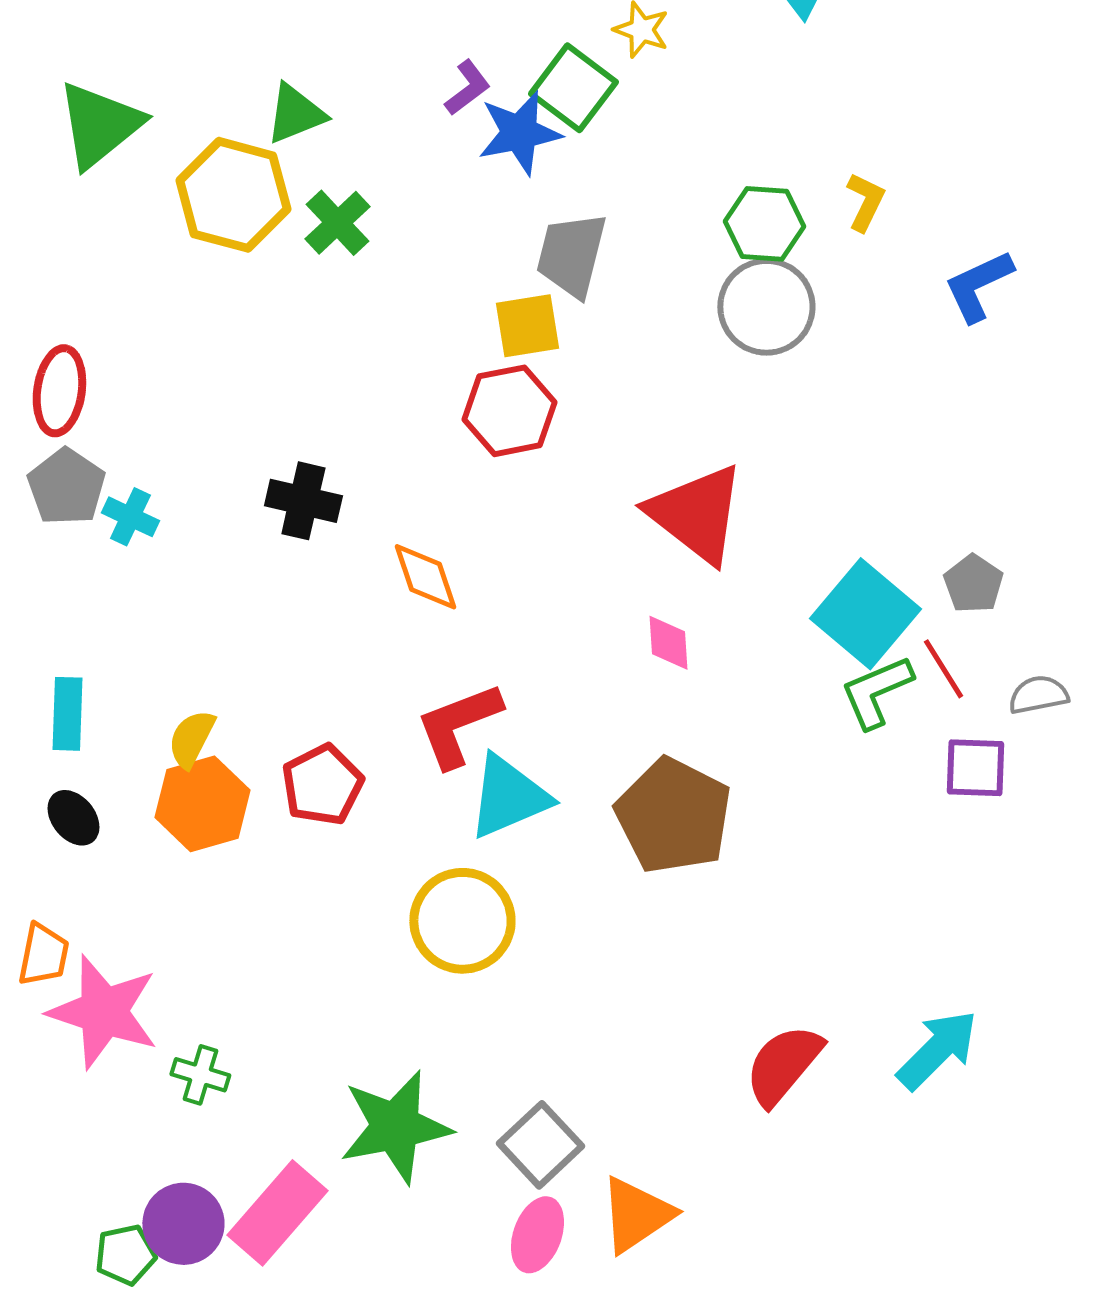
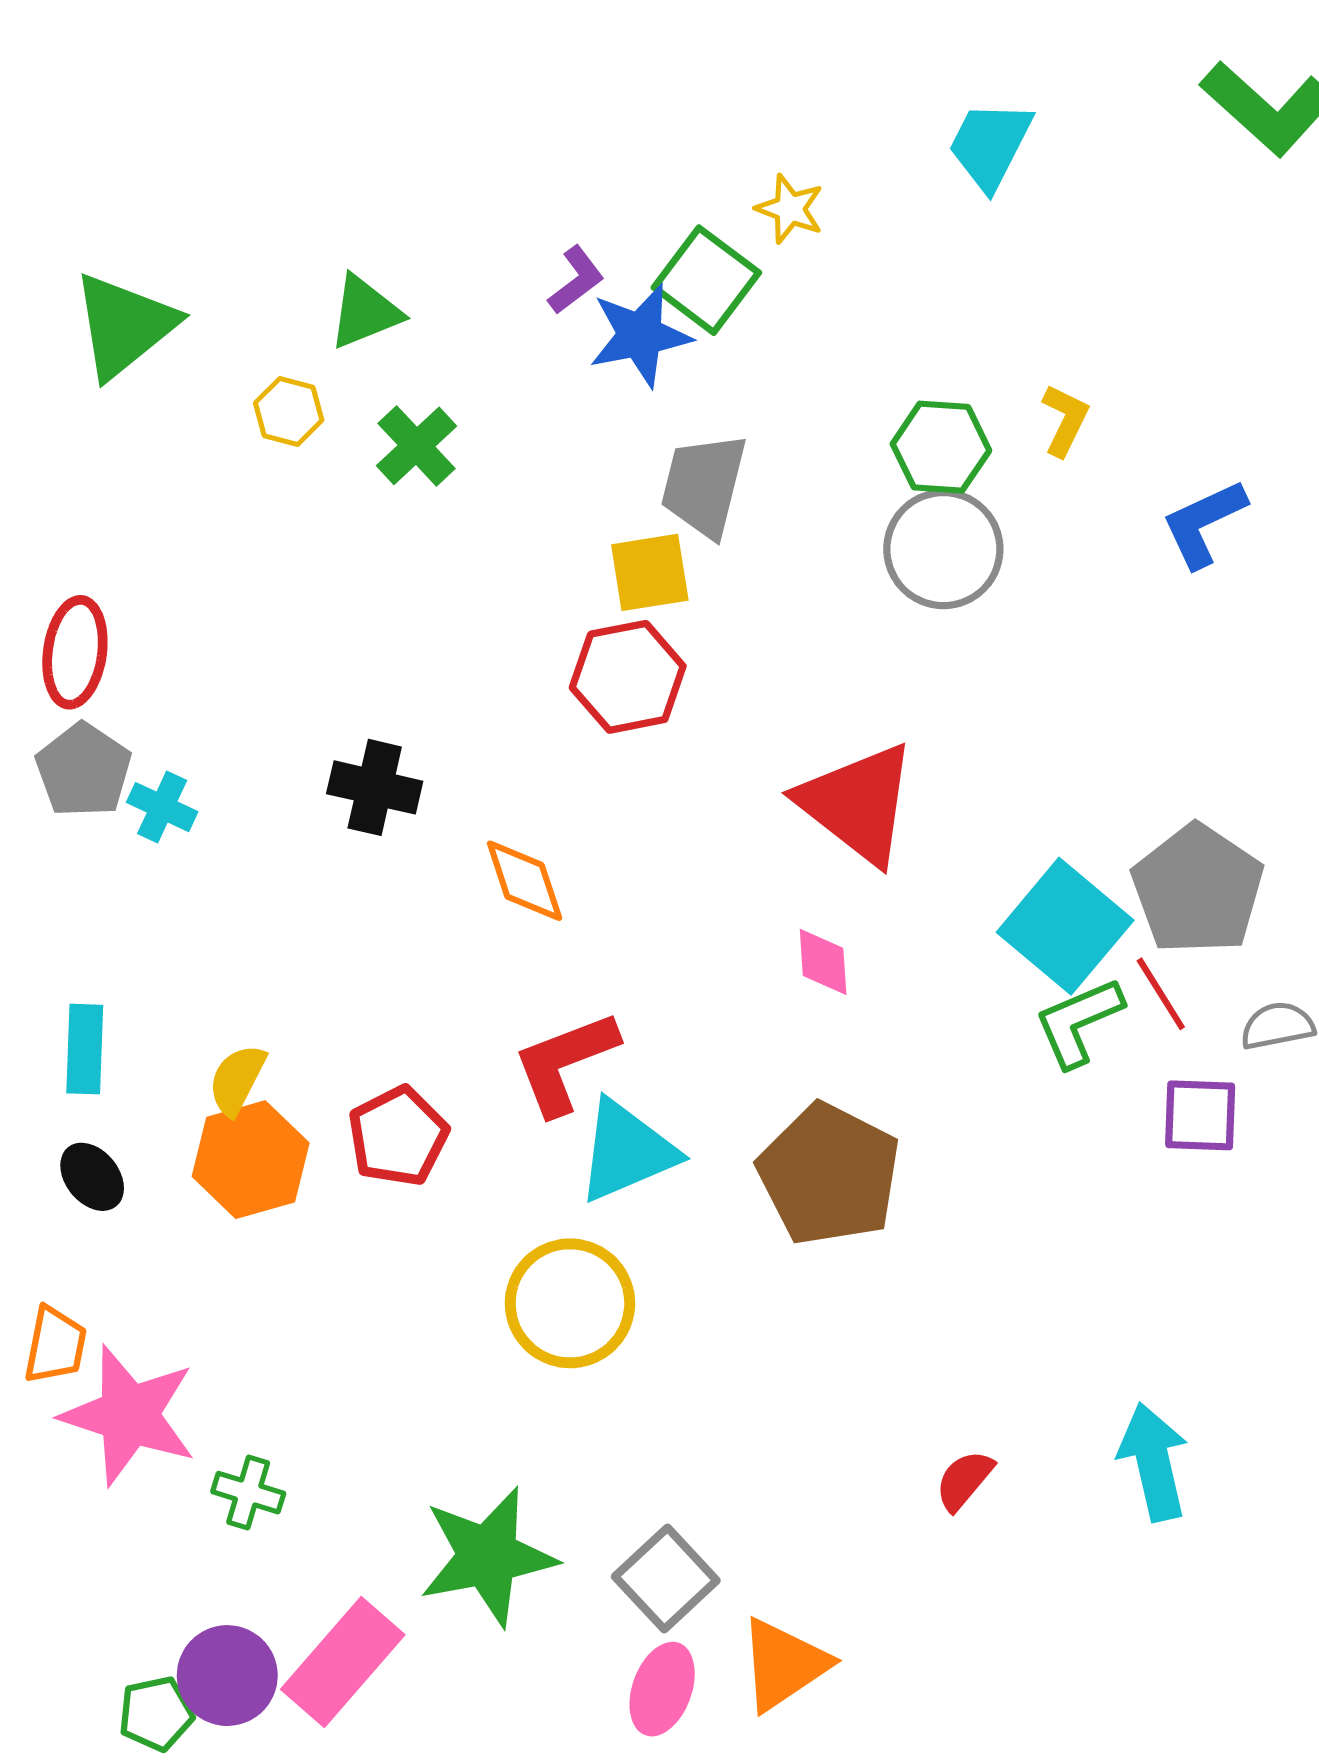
yellow hexagon: (233, 195) -> (289, 412), size x0.5
gray pentagon: (973, 584) -> (1198, 889), size x1.8
cyan arrow: (937, 1050) -> (1153, 1462), turned -58
red semicircle: (783, 1065) -> (964, 1480), size x0.6

